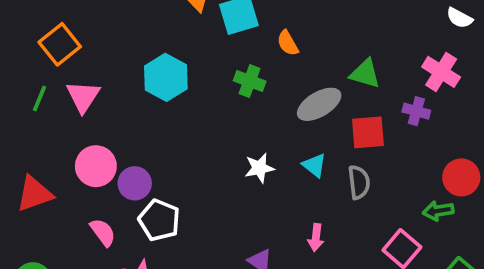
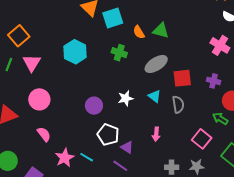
green triangle: (365, 74) -> (161, 31), moved
purple cross: (416, 111) -> (214, 81), moved
purple circle: (135, 183) -> (94, 106), moved
green arrow: (438, 211) -> (220, 119), turned 42
white pentagon: (159, 220) -> (108, 135), moved

